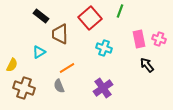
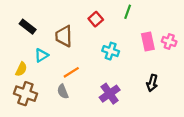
black rectangle: (41, 16) -> (28, 27), moved
red square: (90, 18) -> (96, 19), size x0.6
yellow semicircle: (12, 65) -> (21, 69), moved
black arrow: (147, 65) -> (152, 83), moved, turned -126

